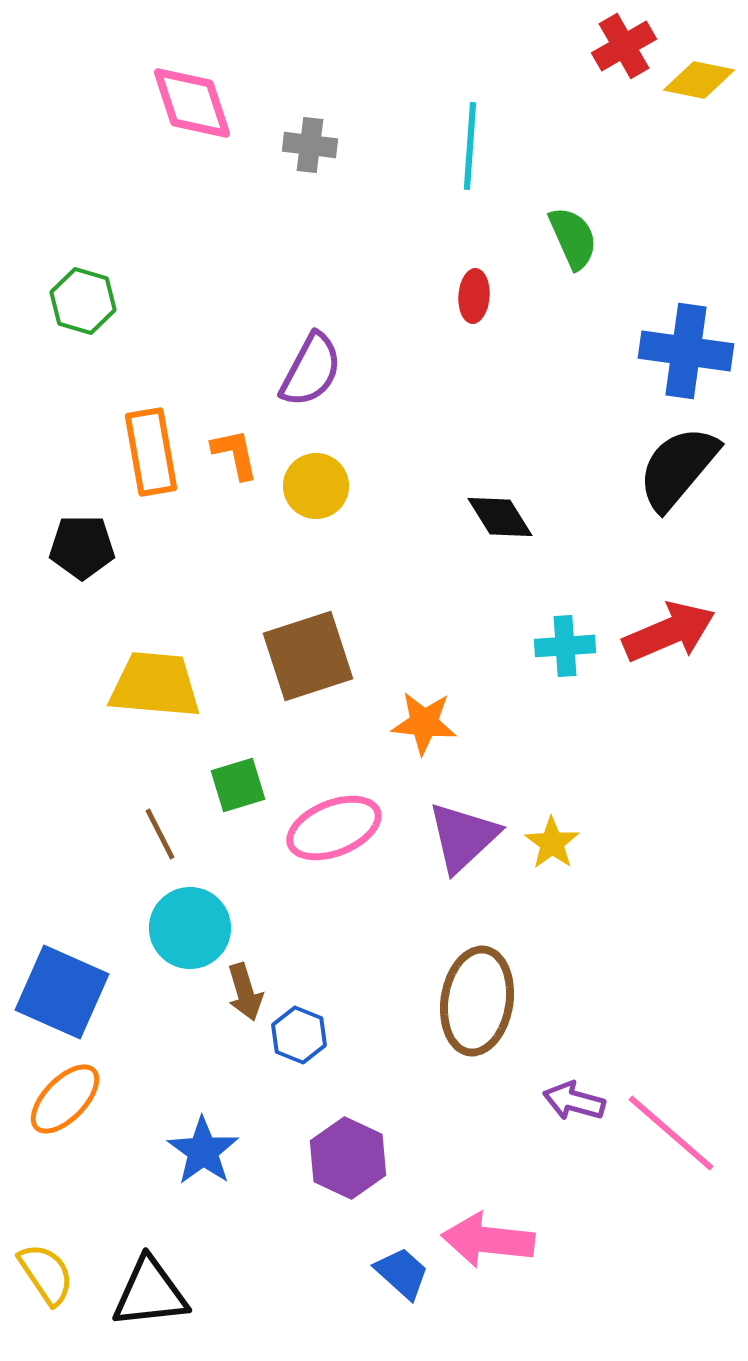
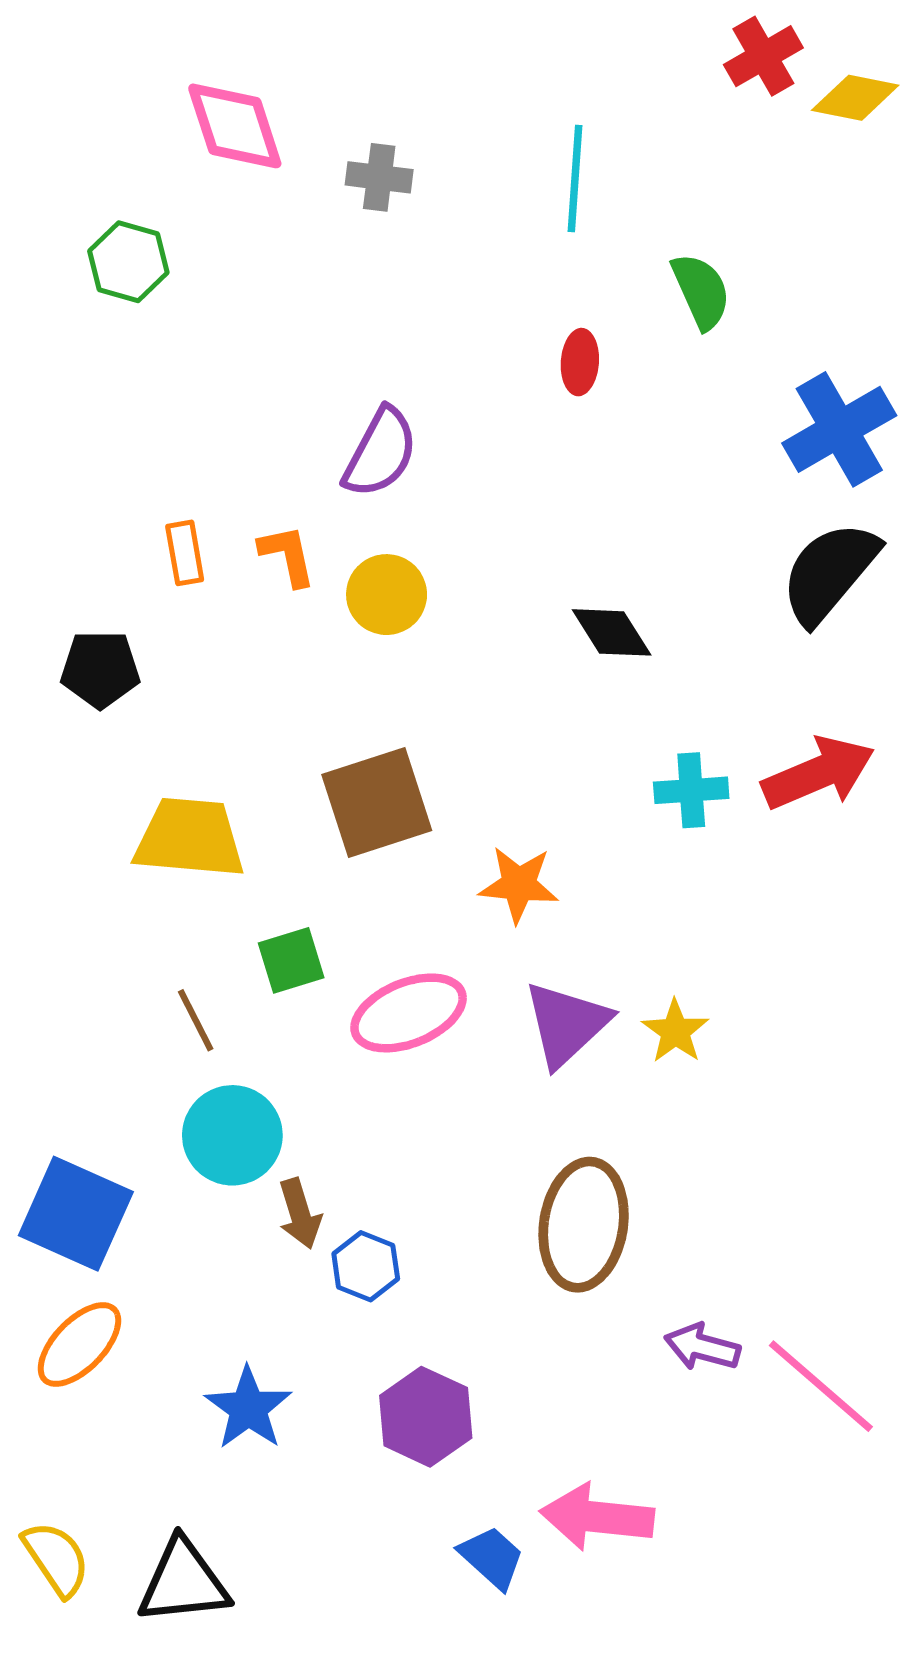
green hexagon: (83, 301) -> (128, 262), moved
blue cross: (686, 351) -> (839, 429), turned -38
orange rectangle: (151, 452) -> (185, 553), size x0.6

